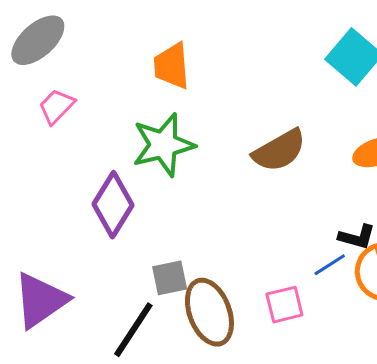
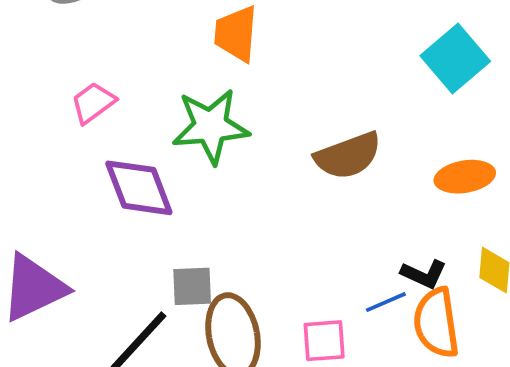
pink trapezoid: (57, 106) -> (93, 103), moved
purple diamond: (113, 205) -> (139, 188), turned -62

